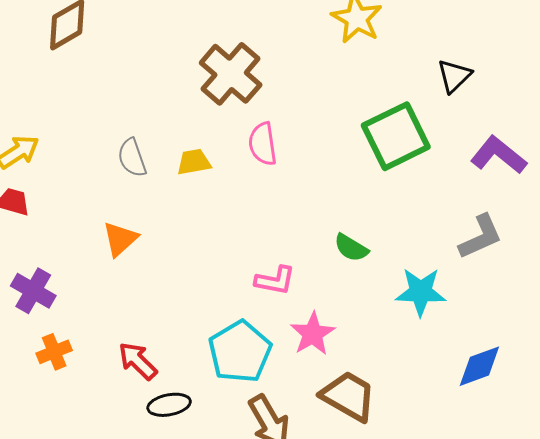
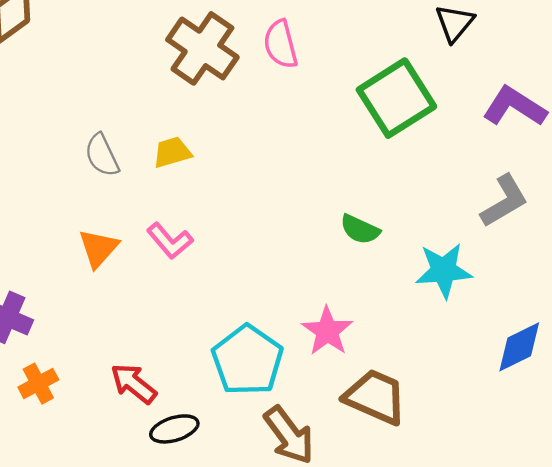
pink semicircle: (263, 144) -> (281, 44), moved
pink L-shape: (275, 280) -> (170, 241), moved, turned 45

